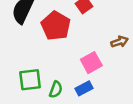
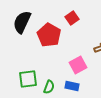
blue rectangle: (84, 88) -> (72, 86), turned 40

